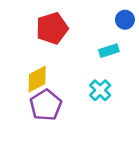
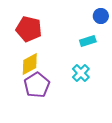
red pentagon: (52, 28) -> (29, 29), moved, turned 30

